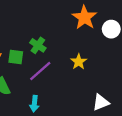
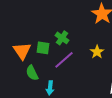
cyan arrow: (34, 104) -> (50, 88), moved

